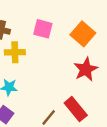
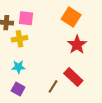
pink square: (43, 29) -> (26, 18), moved

